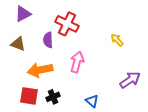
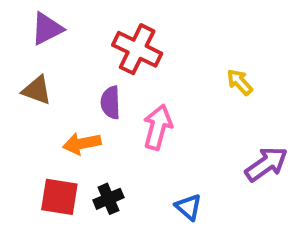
purple semicircle: (48, 40) -> (111, 102), moved
orange arrow: (40, 70) -> (82, 143), size x0.7

